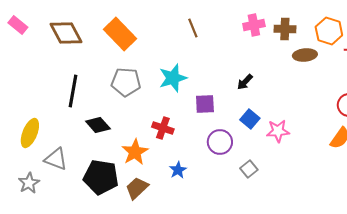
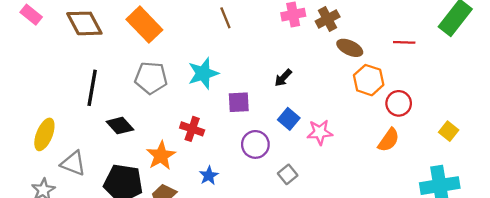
brown cross: (285, 29) -> (328, 19), turned -30
orange hexagon: (329, 31) -> (369, 80), moved
brown ellipse: (305, 55) -> (350, 48), turned 30

